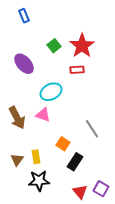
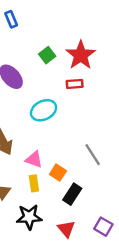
pink triangle: (43, 115) -> (34, 159), moved
yellow rectangle: (36, 157) -> (34, 183), moved
red triangle: (80, 192) -> (66, 229), moved

